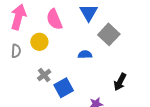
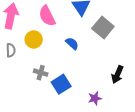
blue semicircle: (85, 55) -> (72, 43), moved, turned 48
gray cross: (44, 75) -> (41, 73), turned -32

